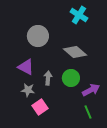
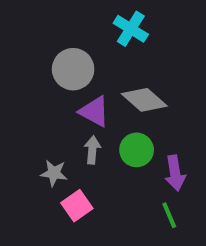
cyan cross: (79, 15) -> (131, 29), moved
purple triangle: (26, 67) -> (94, 111), moved
purple arrow: (91, 90) -> (175, 173), turned 108

